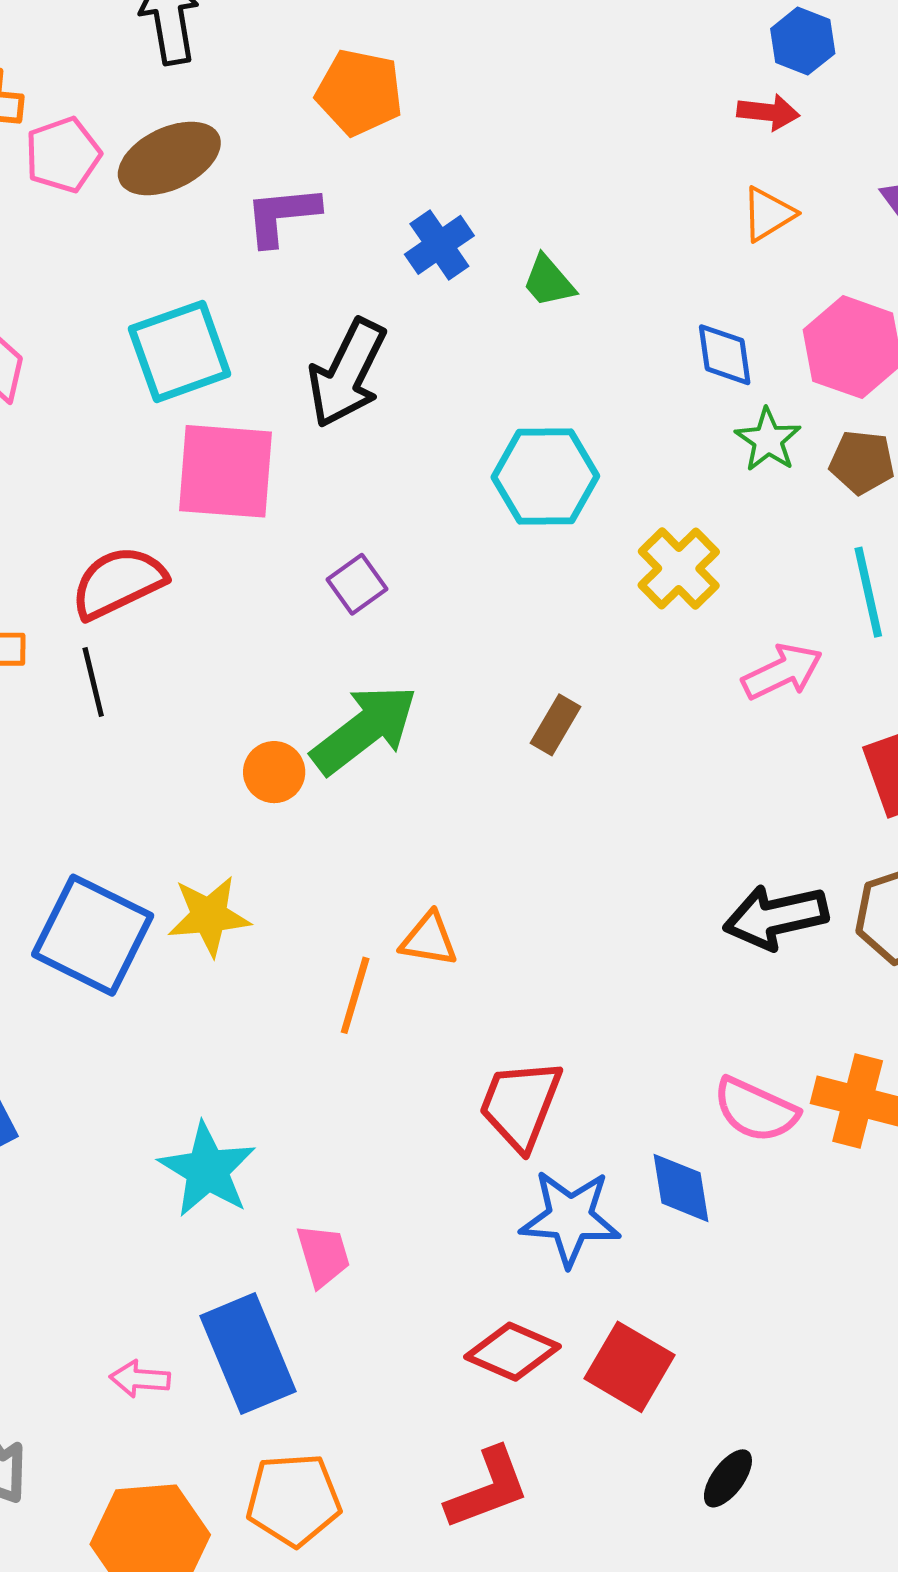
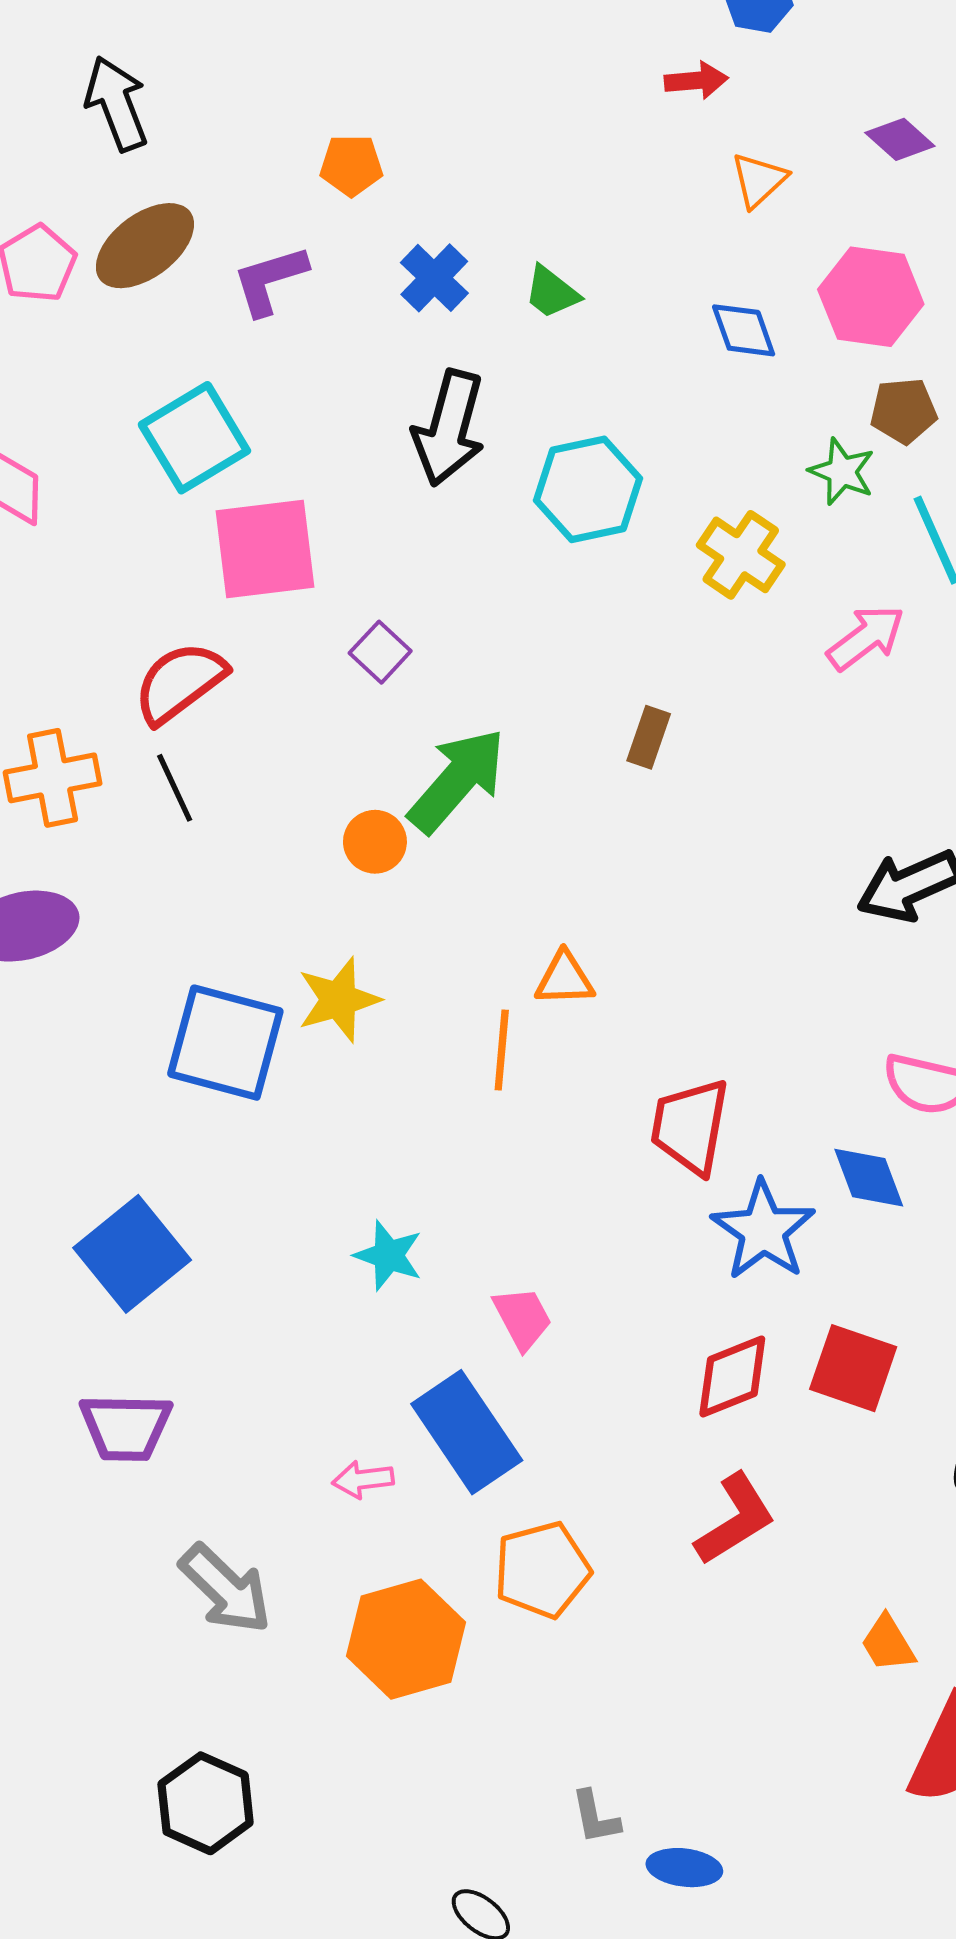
orange pentagon: (359, 92) -> (351, 165), moved, size x0.7
red arrow: (768, 112) -> (696, 81), moved
black arrow: (347, 373) -> (449, 428), moved
green star: (768, 440) -> (842, 472), moved
purple square: (357, 584) -> (380, 652), moved
cyan star: (207, 1170) -> (388, 1255), size x0.7
blue star: (570, 1218) -> (763, 1230), turned -30
red diamond: (512, 1352) -> (732, 1376), turned -34

